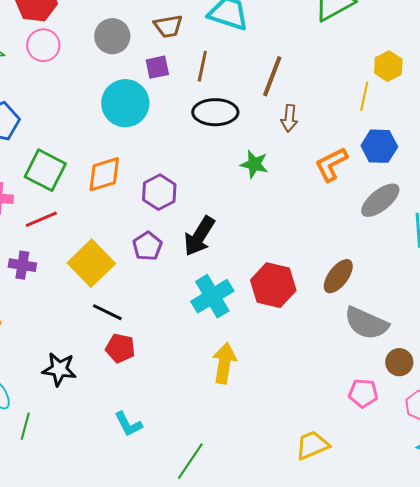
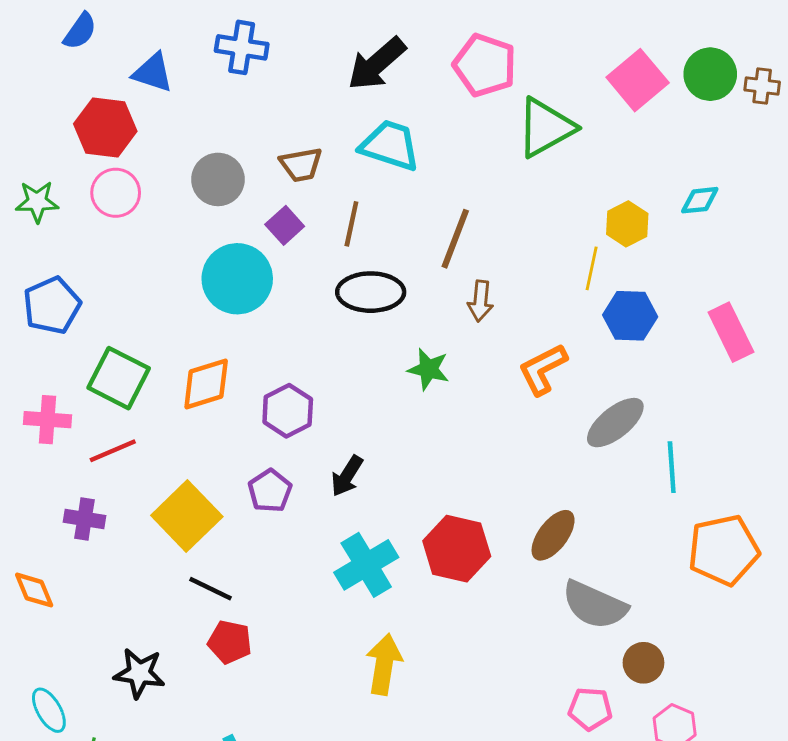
purple square: (157, 67) -> (285, 225), turned -30
blue hexagon: (379, 146) -> (630, 316), moved
black arrow: (199, 236) -> (347, 476), size x0.7

